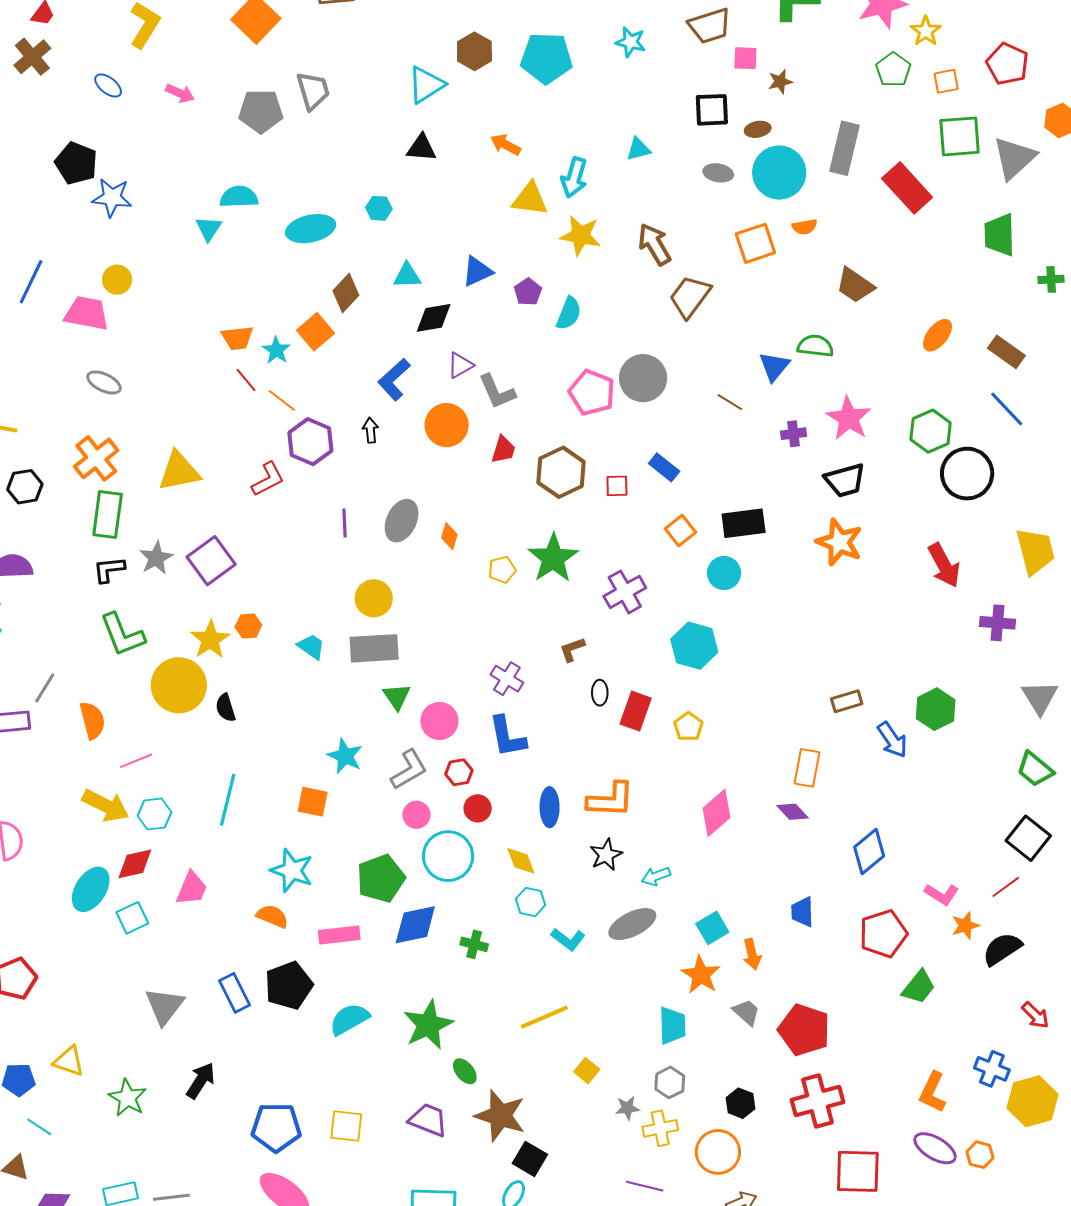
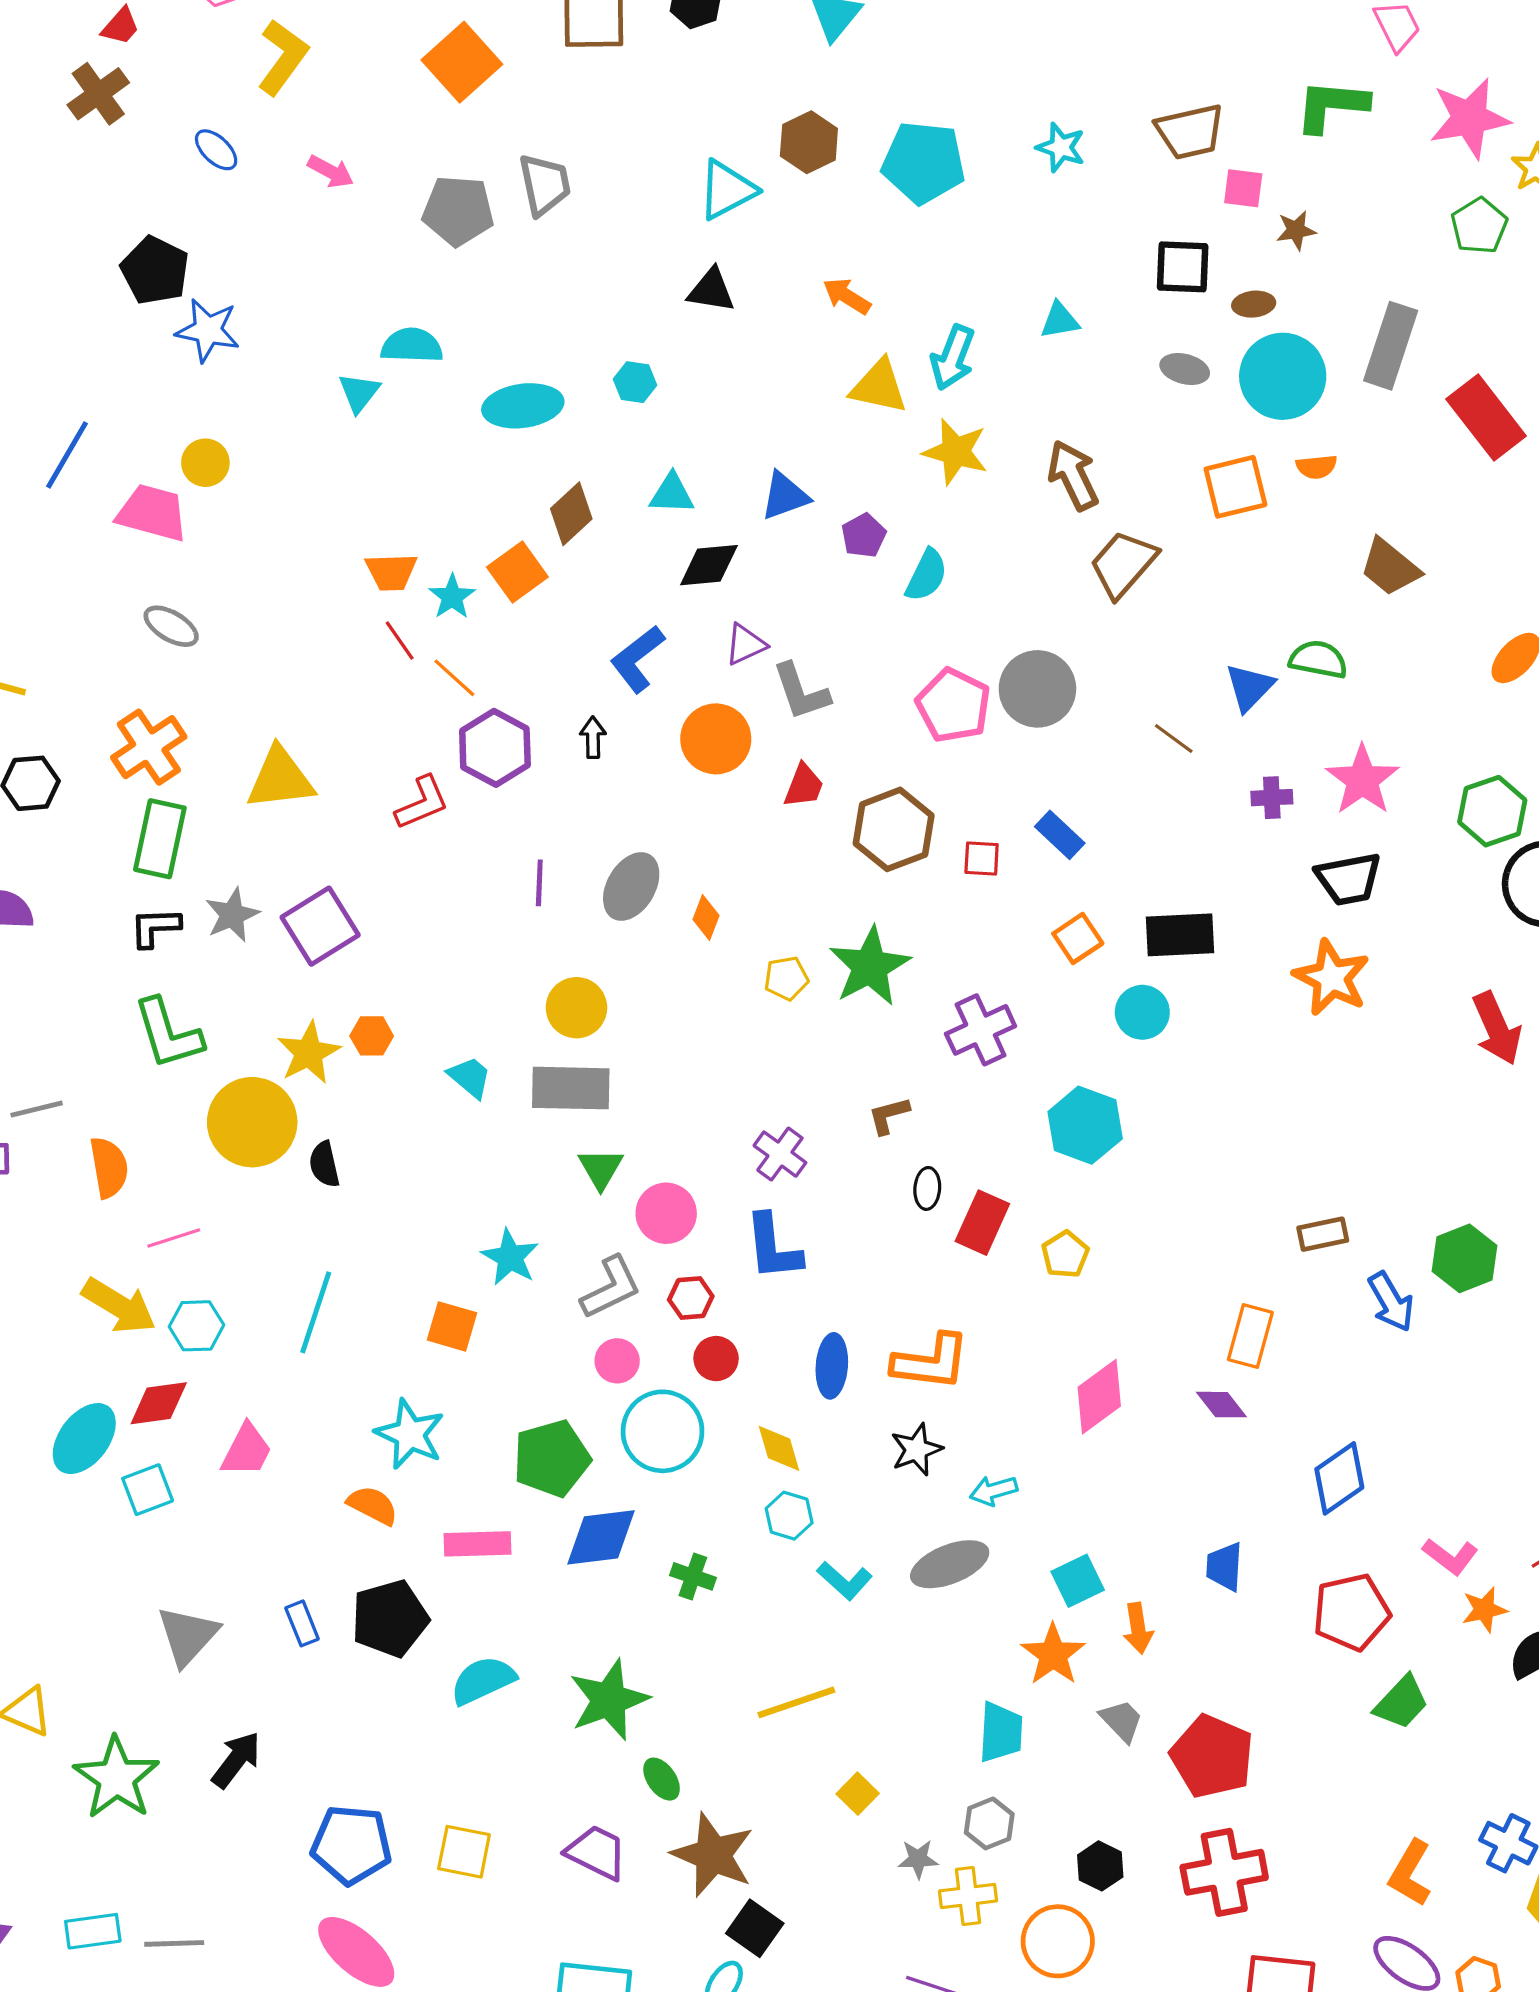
gray line: (45, 688) -> (37, 1109), turned 40
blue rectangle: (235, 993) -> (302, 1623), size x0.7
green star: (127, 1098) -> (116, 1778), size x1.4

